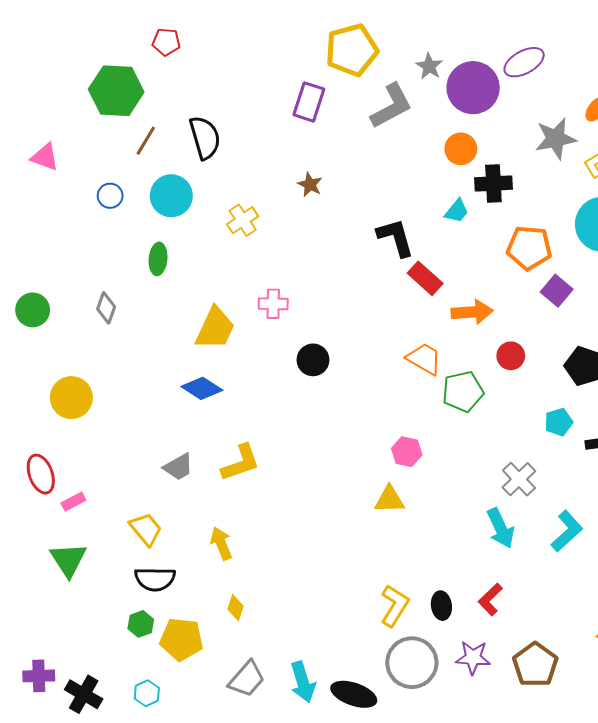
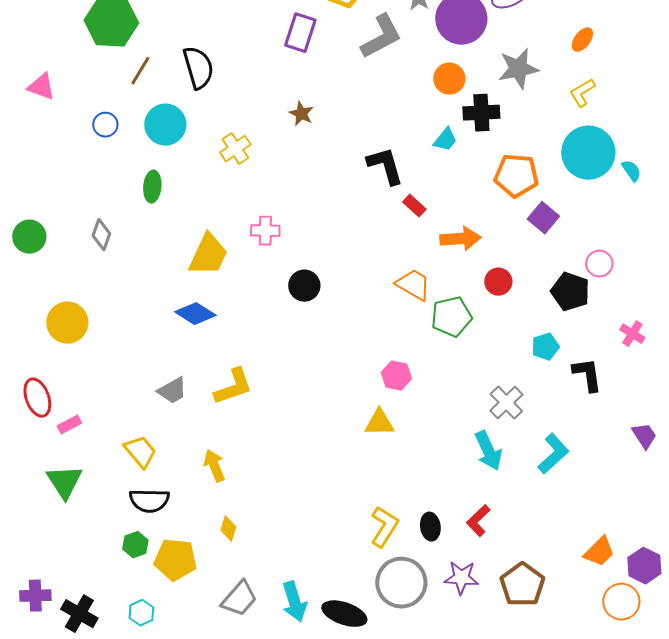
gray star: (556, 139) -> (518, 69), moved
red rectangle: (425, 278) -> (414, 206), size x0.7

